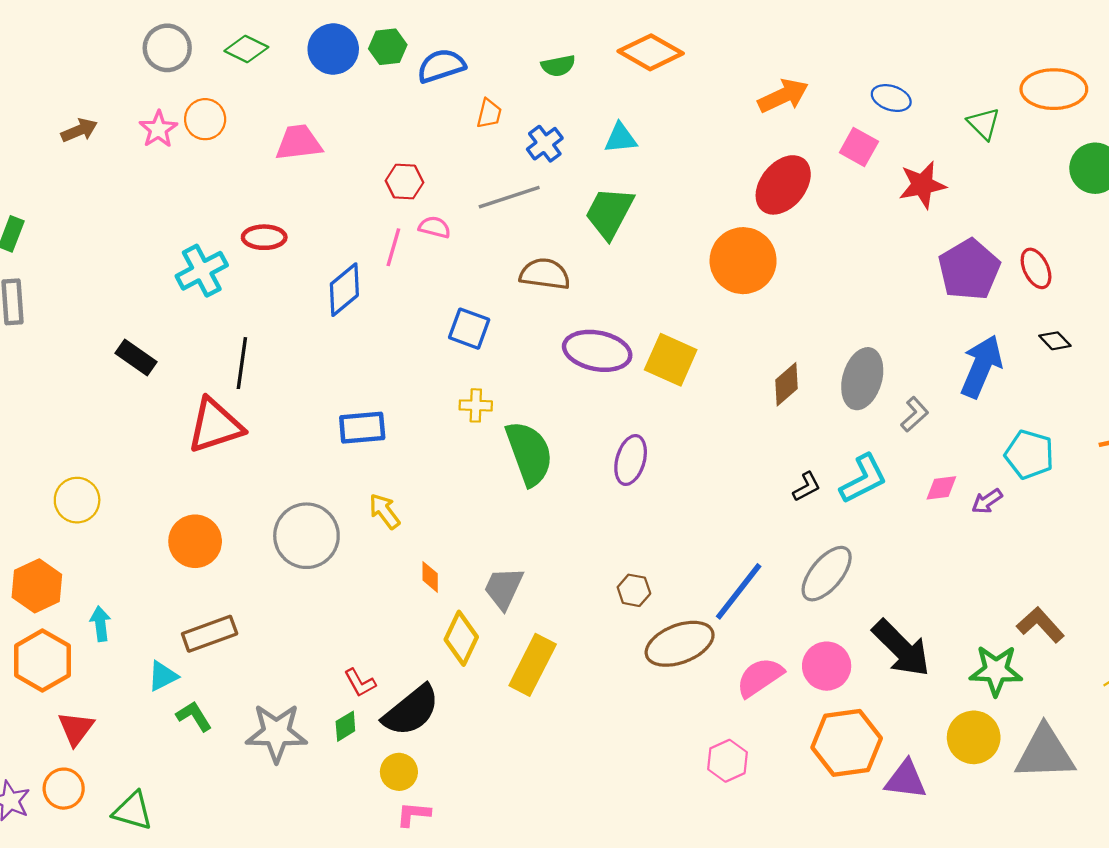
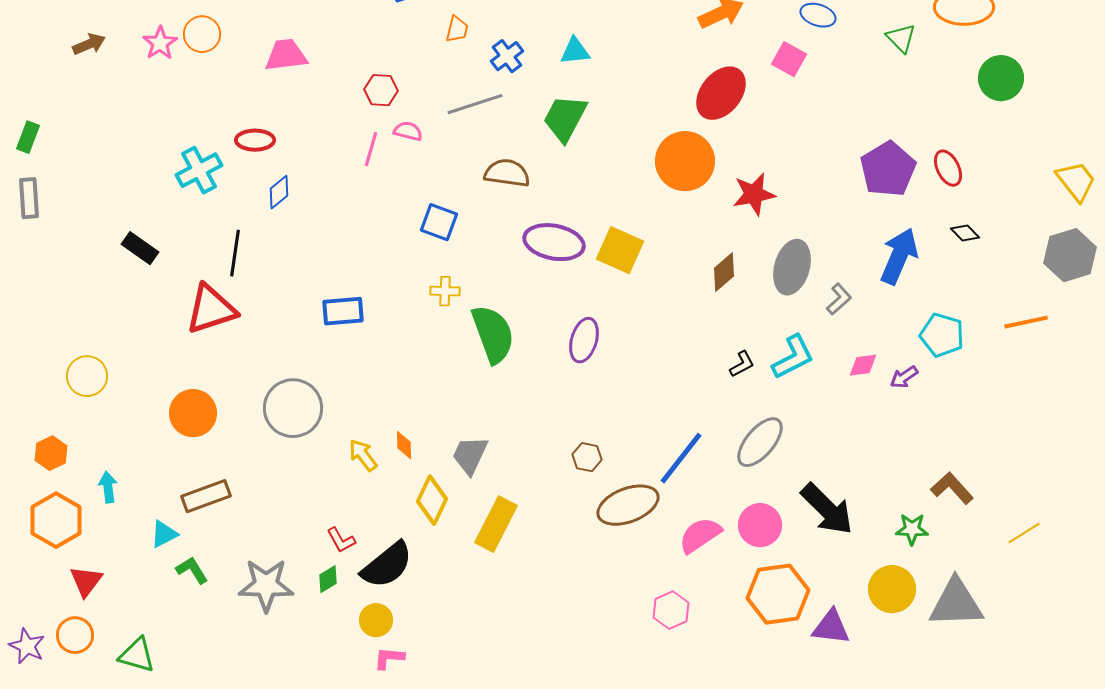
red star: (922, 185) -> (754, 194), moved
blue diamond: (344, 290) -> (279, 192), moved, size x0.7
yellow arrow: (384, 511) -> (363, 455), moved
orange hexagon: (37, 586) -> (51, 453), size x0.7
green star: (996, 671) -> (912, 529), size x0.7

